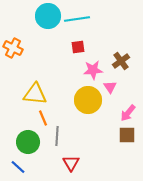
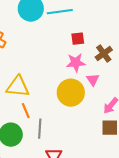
red square: (78, 47) -> (78, 39), moved

